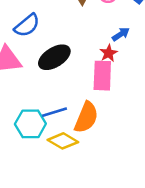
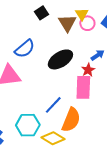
black ellipse: (54, 57) -> (60, 59), moved
blue line: (55, 112) -> (53, 105), moved, turned -30

